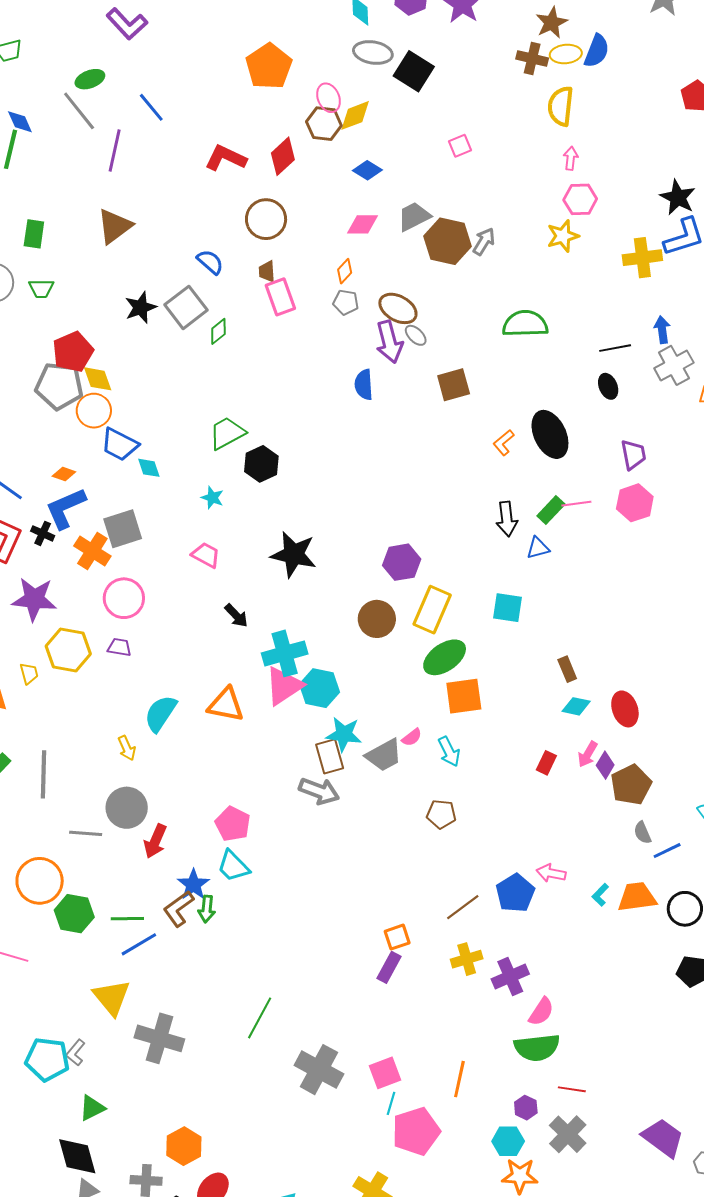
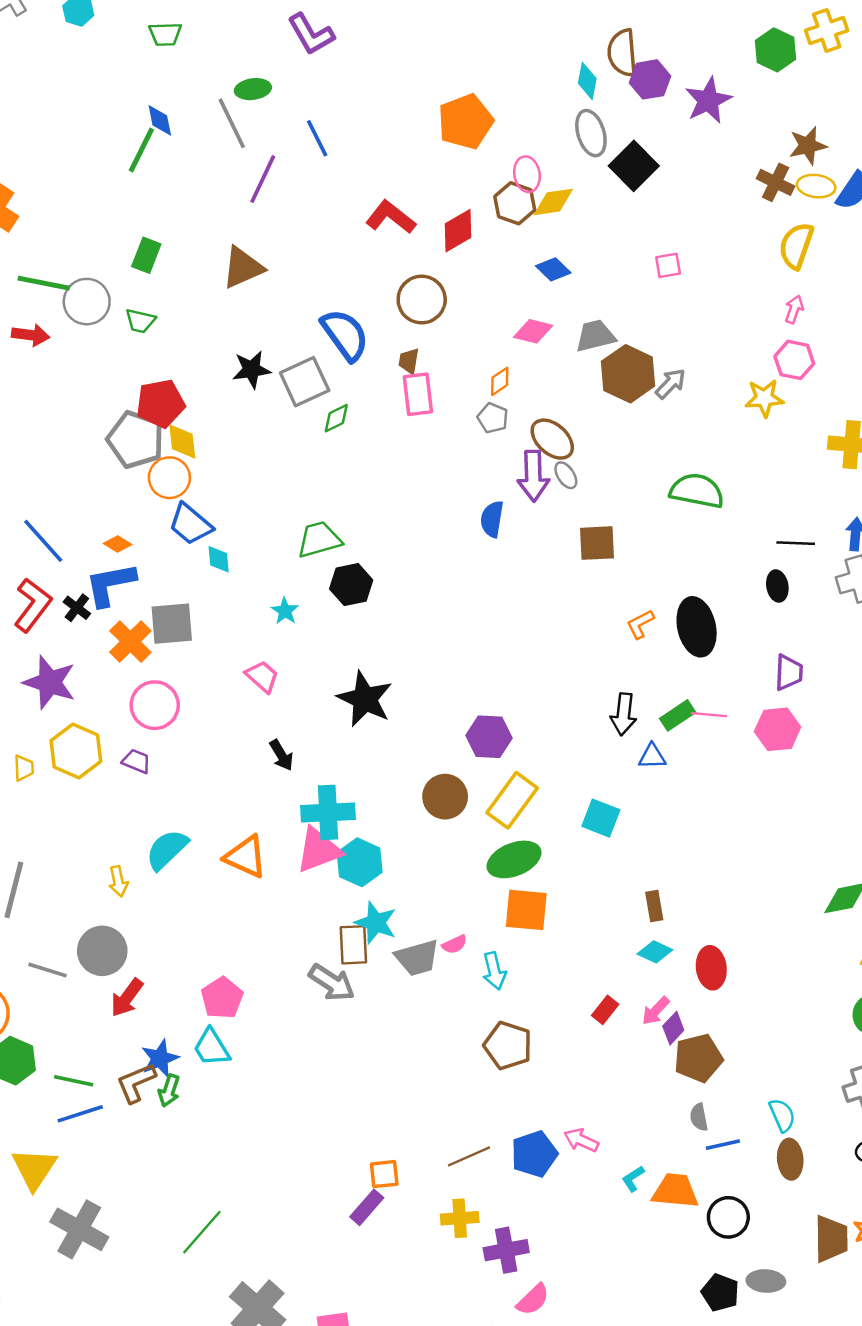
gray ellipse: (373, 52) -> (591, 133), turned 51
blue semicircle: (210, 262) -> (345, 335), size x1.6
brown pentagon: (441, 814) -> (508, 1046), moved, size x1.4

